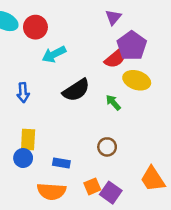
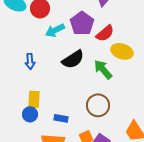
purple pentagon: (132, 46) -> (82, 23), moved
green arrow: (113, 102) -> (103, 69), size x1.5
brown circle: (107, 147) -> (98, 105), size x1.5

